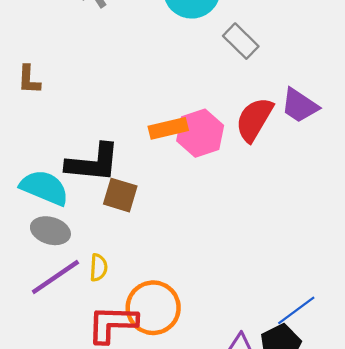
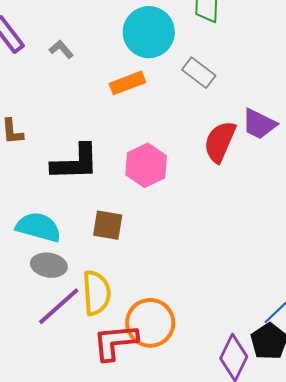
orange rectangle: (168, 128) -> (127, 83), moved
pink hexagon: (200, 133) -> (146, 165), moved
black L-shape: (93, 163) -> (75, 162), moved
yellow semicircle: (99, 268) -> (96, 293), size x1.8

